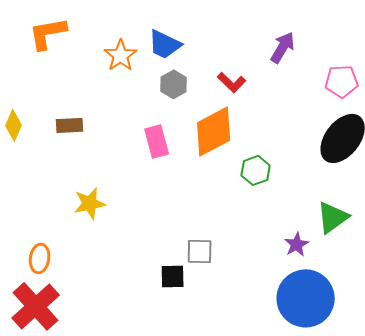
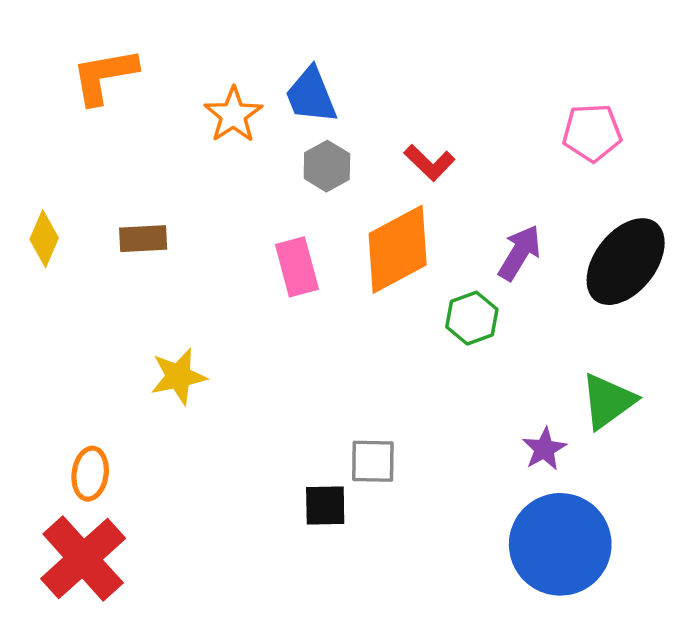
blue trapezoid: (165, 44) -> (311, 95), turned 42
purple arrow: (283, 47) -> (520, 253), moved
pink pentagon: (342, 81) -> (592, 133), moved

